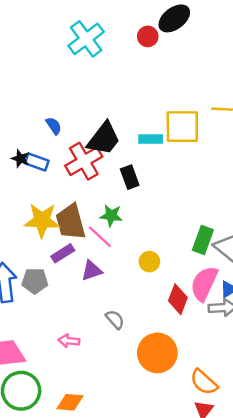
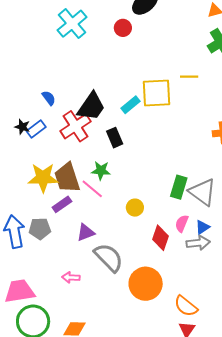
red circle: (148, 36) -> (123, 28), moved
cyan rectangle: (151, 139) -> (130, 105), turned -36
blue rectangle: (37, 162) -> (36, 129), turned -54
purple triangle: (92, 271) -> (86, 232), moved
pink semicircle: (204, 284) -> (182, 223), size x0.6
gray semicircle: (115, 319) -> (109, 257), size x1.8

